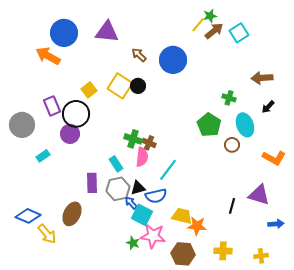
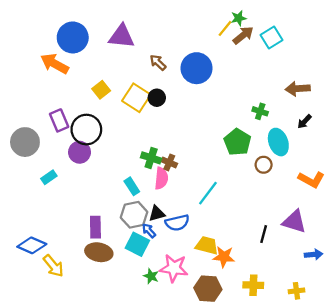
yellow square: (89, 90) -> (101, 90), moved
cyan line: (168, 170) -> (208, 193), moved
purple rectangle: (92, 183) -> (95, 227), moved
brown ellipse: (72, 214) -> (99, 252), moved, turned 75
cyan square: (142, 215) -> (137, 244), moved

